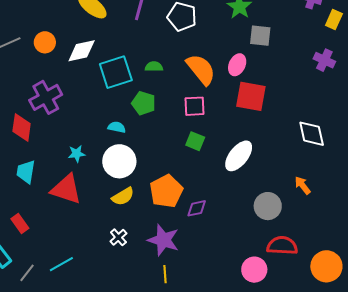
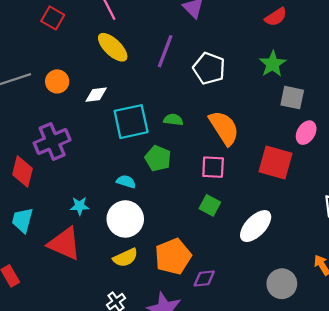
white diamond: (82, 51) -> (96, 95), size x0.7
pink ellipse: (237, 65) -> (306, 133), moved

